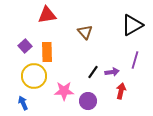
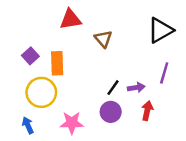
red triangle: (47, 15) -> (70, 19), moved
pink star: (64, 91) -> (72, 123), moved
purple circle: (88, 101) -> (111, 112), moved

